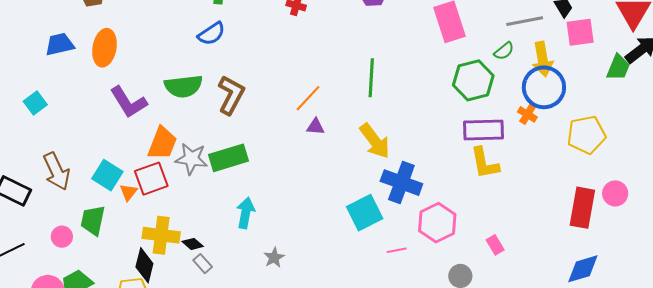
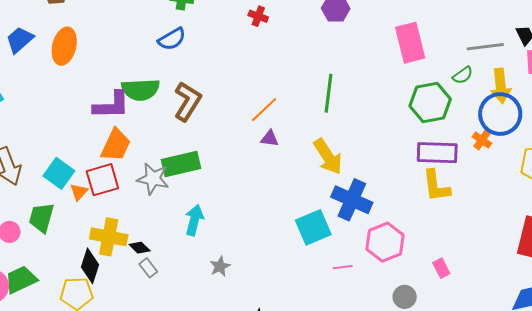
blue trapezoid: (60, 44) -> (20, 40), turned -32
purple L-shape: (128, 102) -> (111, 105), moved, turned -63
gray star: (191, 159) -> (153, 179), moved

